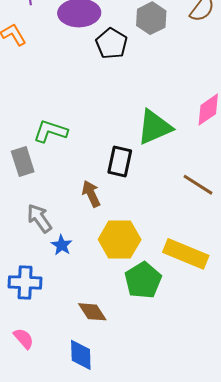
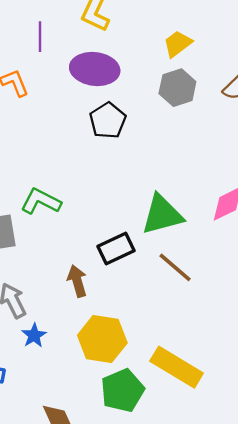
black pentagon: (112, 44) -> (108, 121), moved
black rectangle: (120, 161) -> (116, 249), turned 44
brown line: (198, 185) -> (175, 267), moved

